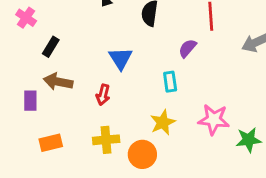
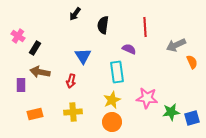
pink cross: (26, 18) -> (18, 36), moved
purple semicircle: (187, 48) -> (129, 49), turned 72
cyan rectangle: (170, 82) -> (117, 72), size x1.5
orange circle: (142, 154) -> (112, 122), moved

